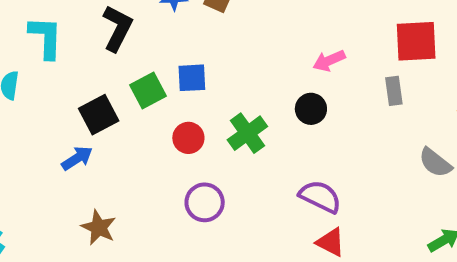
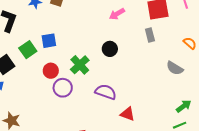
pink arrow: (329, 61) -> (117, 14), moved
purple semicircle: (320, 197) -> (106, 92), moved
purple circle: (205, 202) -> (63, 88), moved

